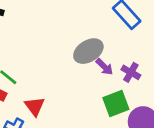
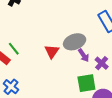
red triangle: (35, 106) -> (52, 51), moved

